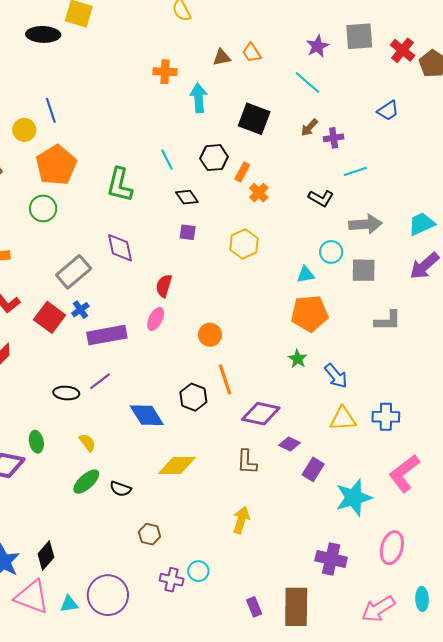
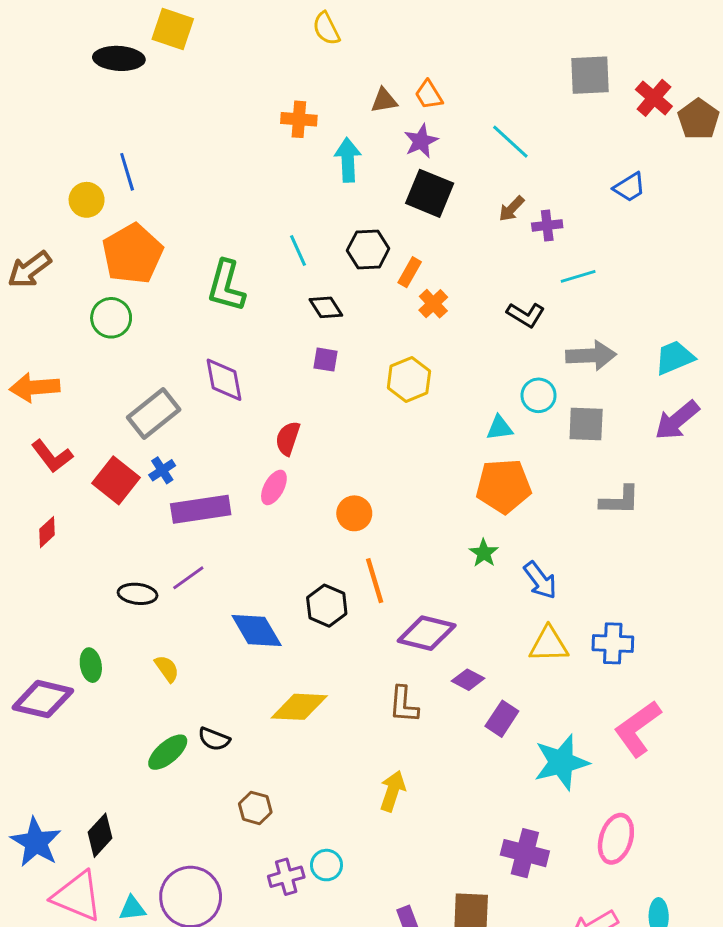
purple star: (317, 46) -> (421, 141), moved
green ellipse: (86, 482) -> (168, 752), moved
purple cross: (172, 580) -> (286, 877), turned -30

